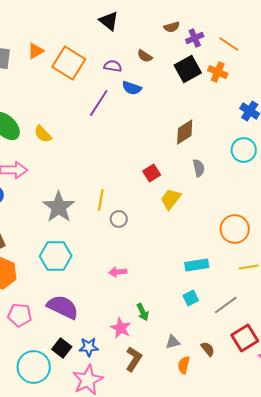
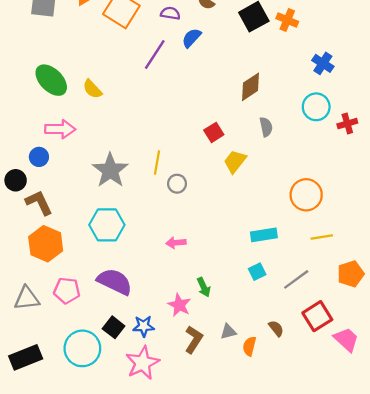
blue semicircle: (132, 88) -> (191, 38), turned 114
gray triangle: (173, 342) -> (228, 332), moved

